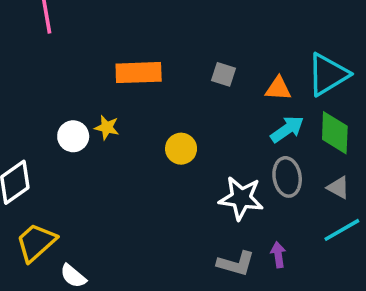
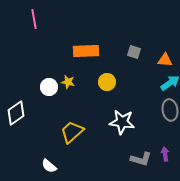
yellow circle: (181, 149) -> (107, 82), moved
white star: (241, 198) -> (122, 122), moved
yellow trapezoid: (36, 242) -> (72, 132), moved

